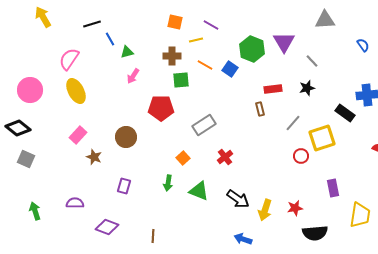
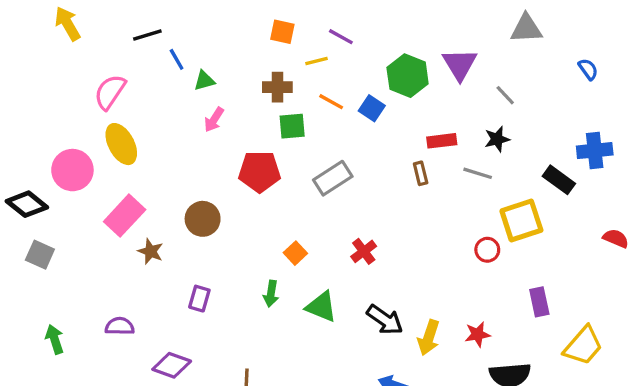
pink circle: (30, 90) -> (72, 170), moved
gray line: (293, 123) -> (478, 173), moved, turned 66
gray rectangle: (204, 125) -> (333, 178), moved
pink rectangle: (78, 135) -> (125, 216), size x1.4
yellow trapezoid: (360, 215) -> (583, 346), turned 32

